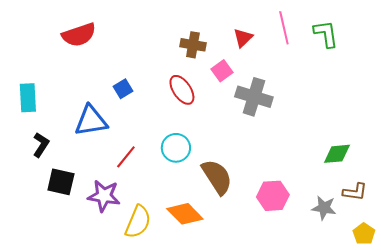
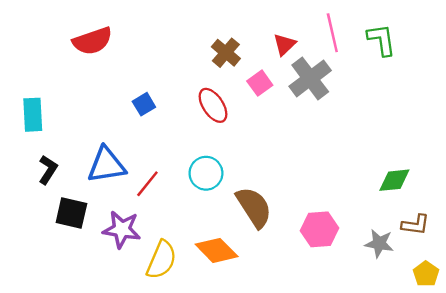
brown cross: (193, 45) -> (226, 53), turned 30
gray cross: (254, 97) -> (310, 78), moved, turned 36
blue triangle: (91, 121) -> (106, 165), moved

